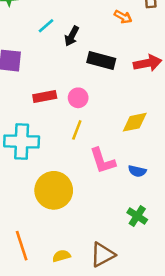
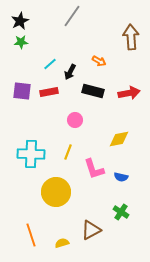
orange arrow: (123, 17) -> (99, 61), moved
red rectangle: (45, 97) -> (49, 92), moved
yellow line: (77, 130) -> (68, 152), moved
brown triangle: (103, 255) -> (91, 230), moved

